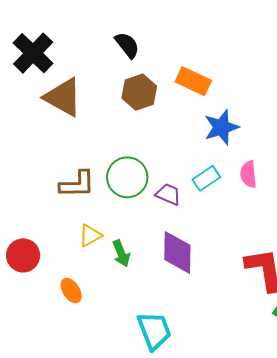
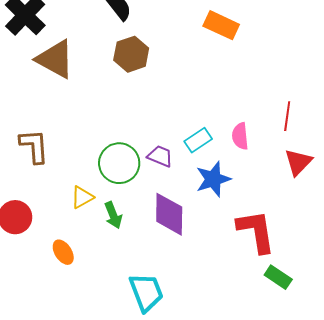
orange rectangle: (193, 81) -> (221, 25), moved
blue star: (221, 127) -> (213, 179), moved
green circle: (127, 177) -> (119, 163), moved
brown L-shape: (77, 184) -> (34, 146), moved, turned -93

